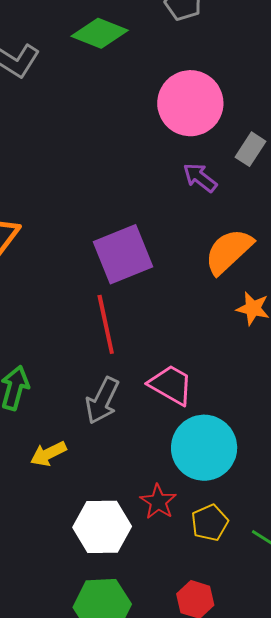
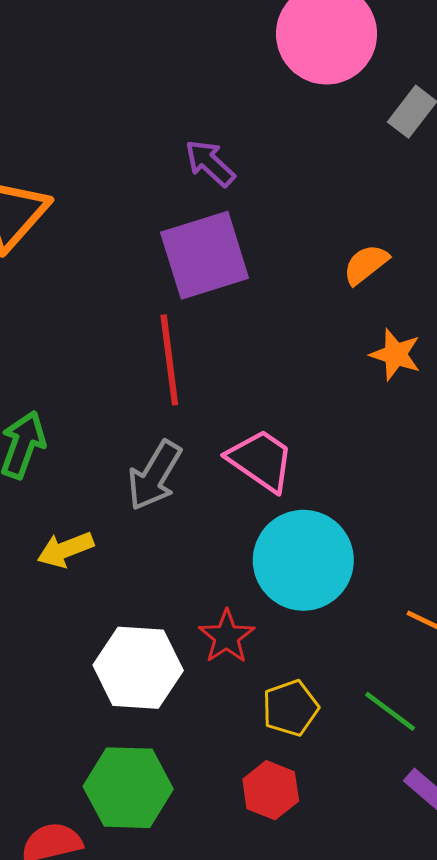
purple arrow: (200, 178) -> (210, 163), moved
orange semicircle: (229, 251) -> (366, 264), size x0.6
yellow pentagon: (210, 523) -> (290, 708), moved

